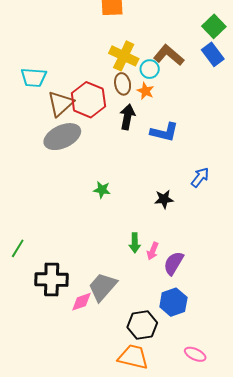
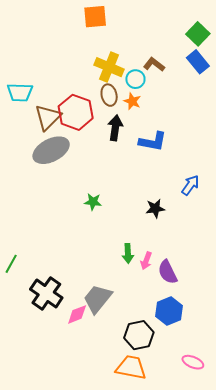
brown L-shape: (169, 55) -> (154, 64), size x0.7
purple semicircle: (174, 263) -> (168, 272), turned -55
black cross: (52, 280) -> (46, 293), turned 36

